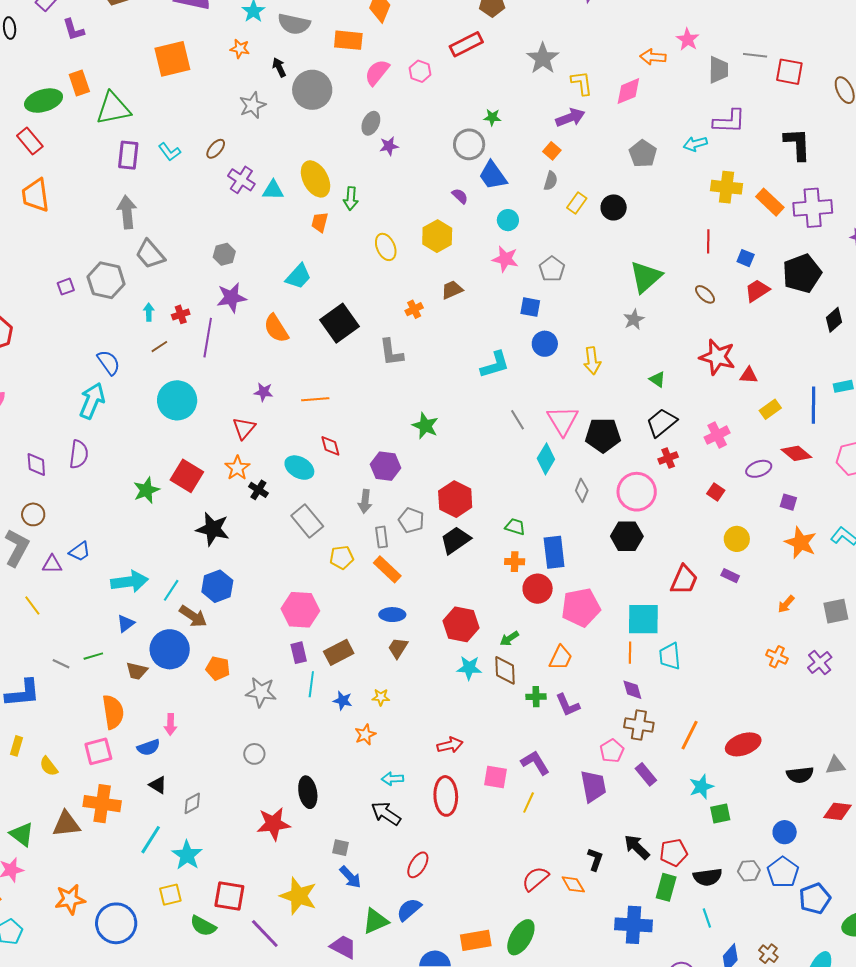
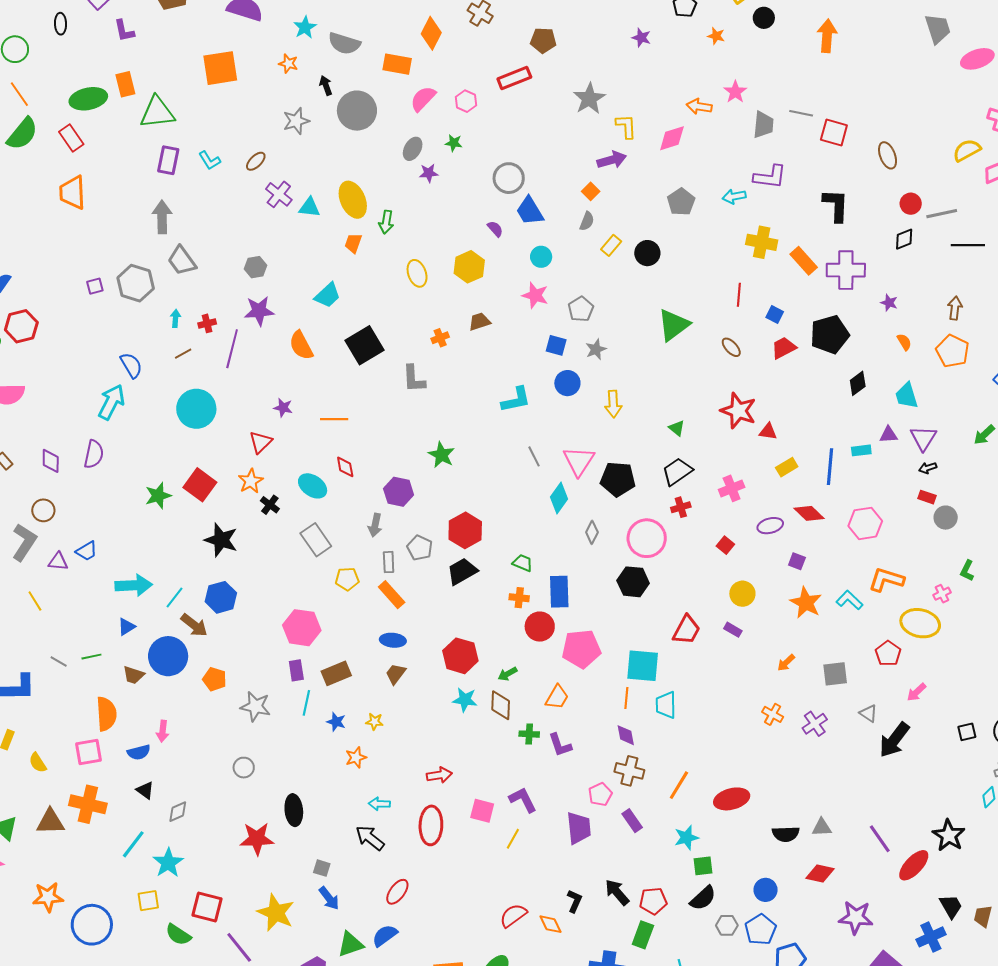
green star: (492, 117) -> (454, 143), moved
gray star: (634, 319) -> (596, 349), moved
black semicircle: (708, 877) -> (703, 898), moved, turned -40

